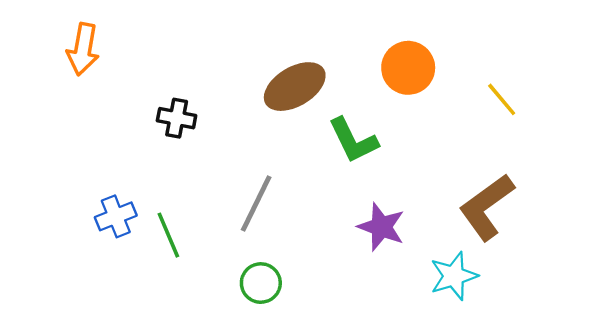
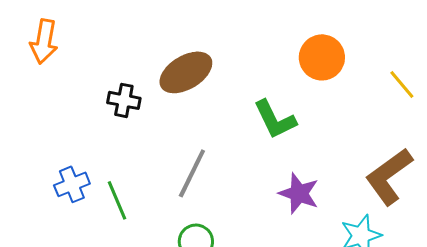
brown ellipse: (295, 87) -> (186, 72), moved

